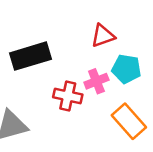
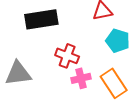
pink cross: (96, 81) -> (81, 78), moved

